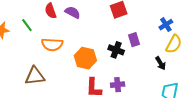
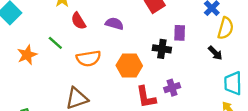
purple semicircle: (73, 12) -> (114, 24), moved
purple rectangle: (134, 40) -> (180, 33), turned 32

